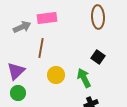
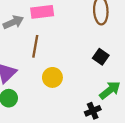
green arrow: (84, 78) -> (110, 90), moved, turned 78

